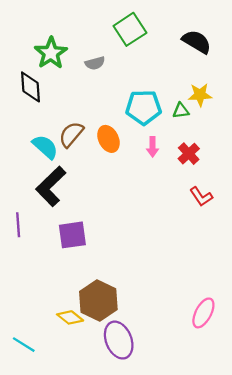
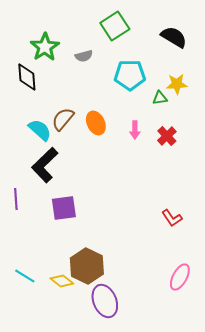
cyan pentagon: (144, 107) -> (130, 75), moved
red L-shape: (201, 197) -> (172, 218), moved
cyan line: (24, 345) -> (25, 276), moved

